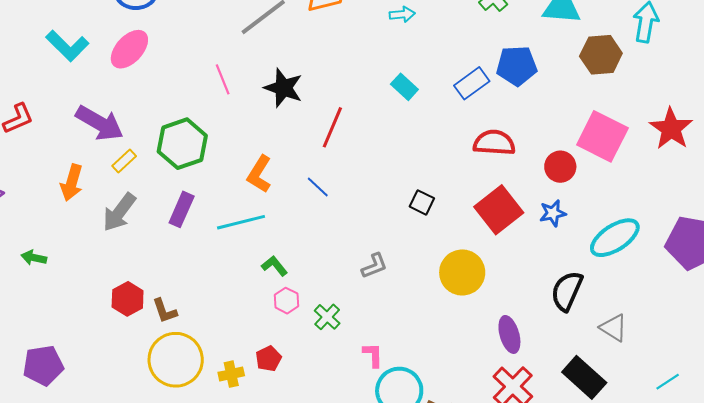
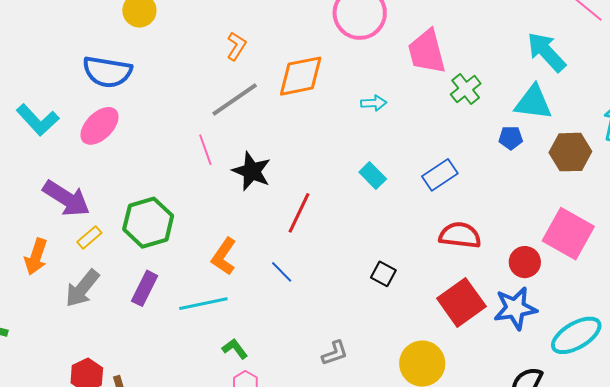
blue pentagon: (517, 66) -> (511, 138), moved, size x0.6
pink line: (223, 79) -> (205, 150), moved
black square: (422, 202) -> (383, 274), moved
blue star: (553, 213) -> (515, 308), size x1.6

